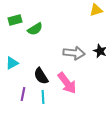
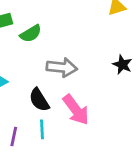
gray arrow: (74, 53) -> (62, 67), moved
purple line: (23, 94) -> (14, 137), moved

